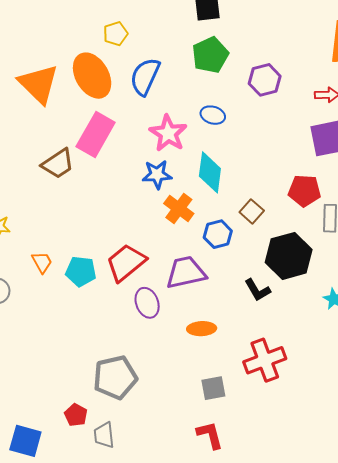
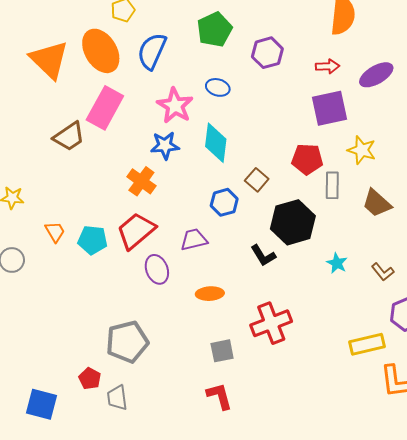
orange cross: (179, 208) -> (141, 181), moved
purple trapezoid: (186, 272) -> (194, 240), size x0.7

